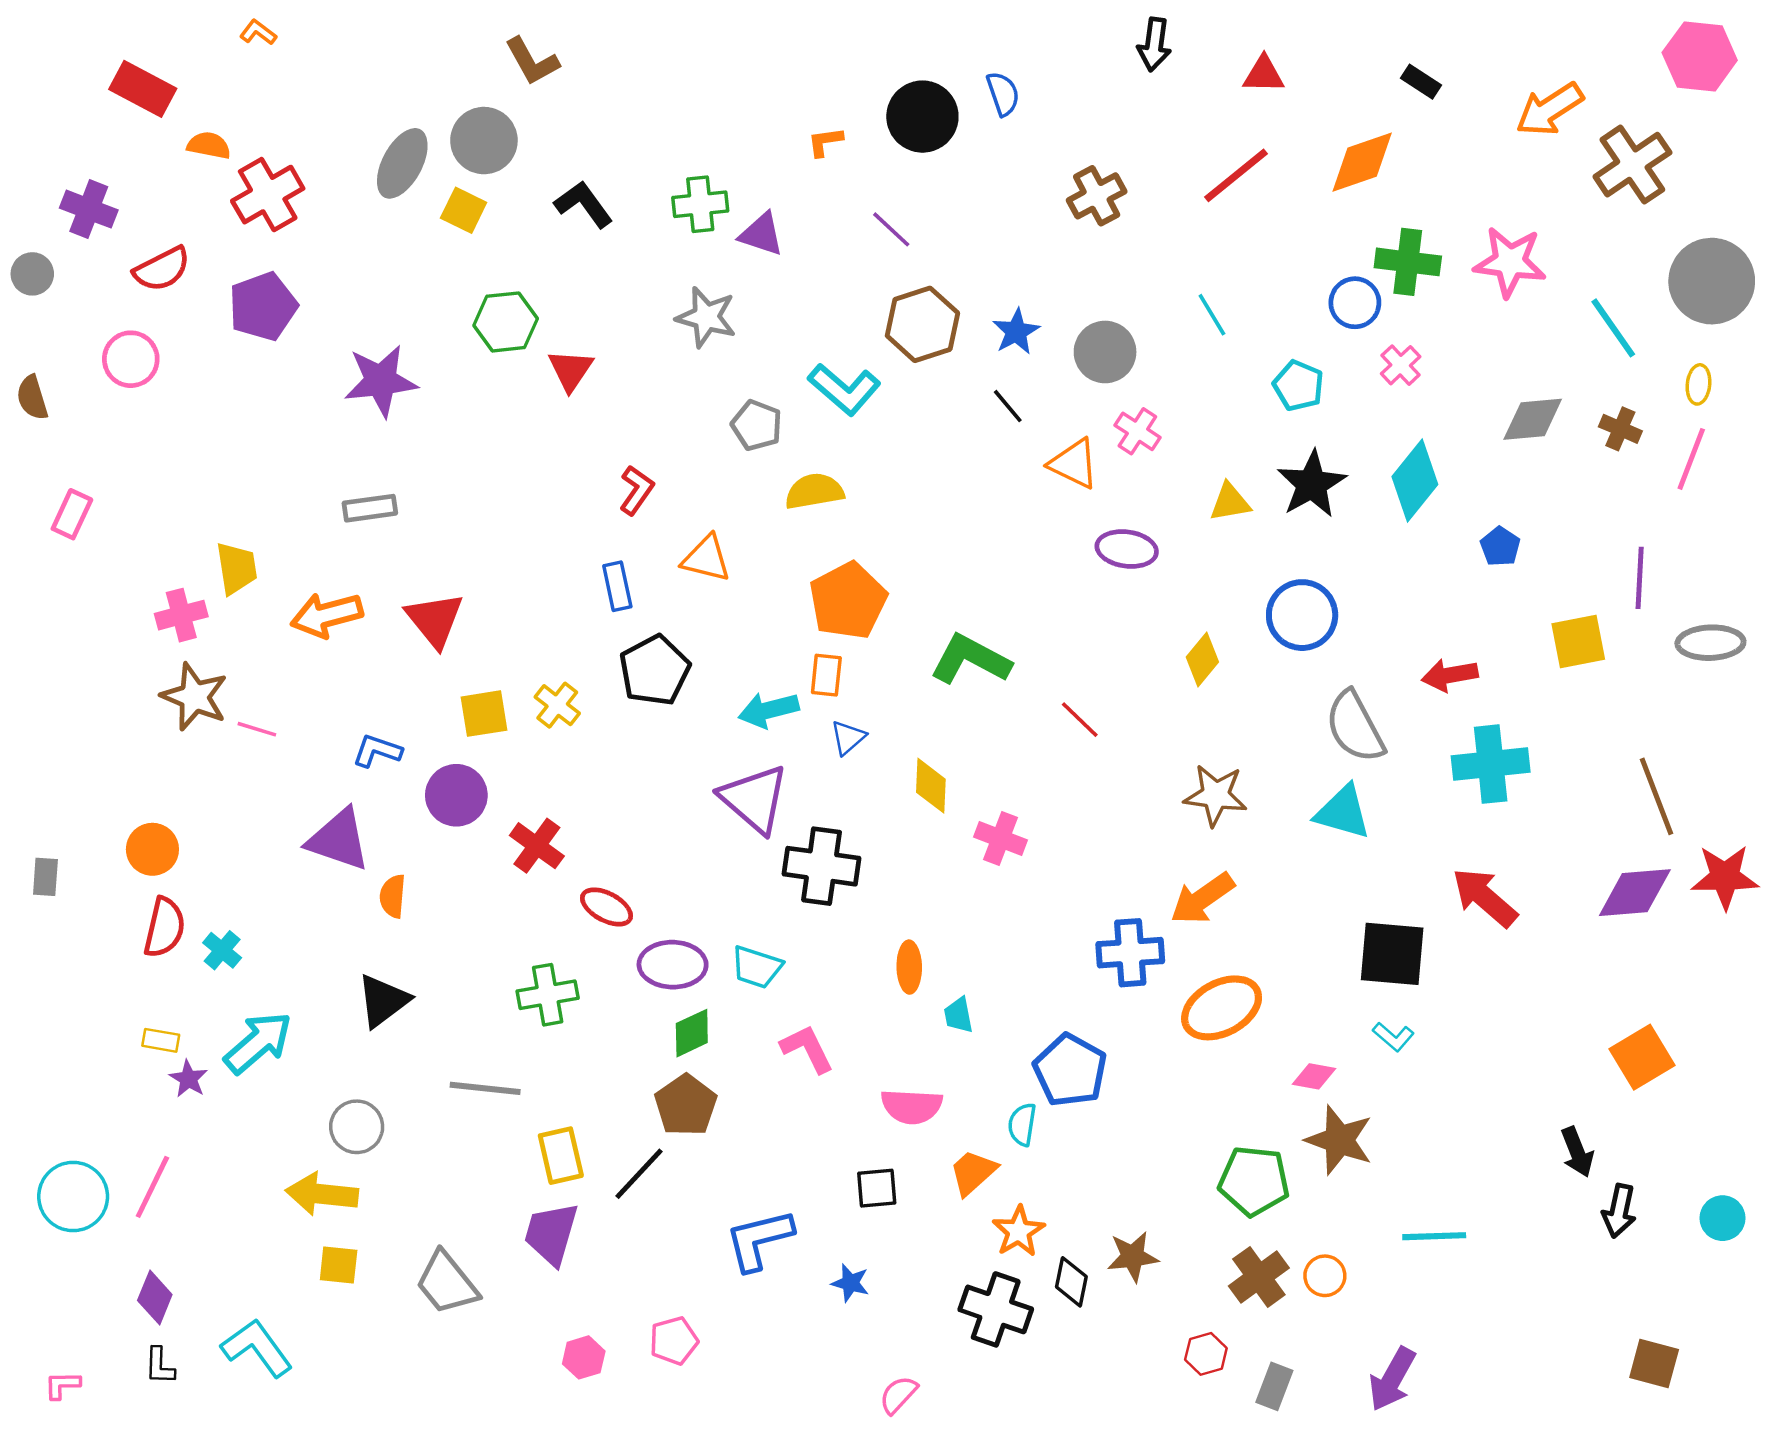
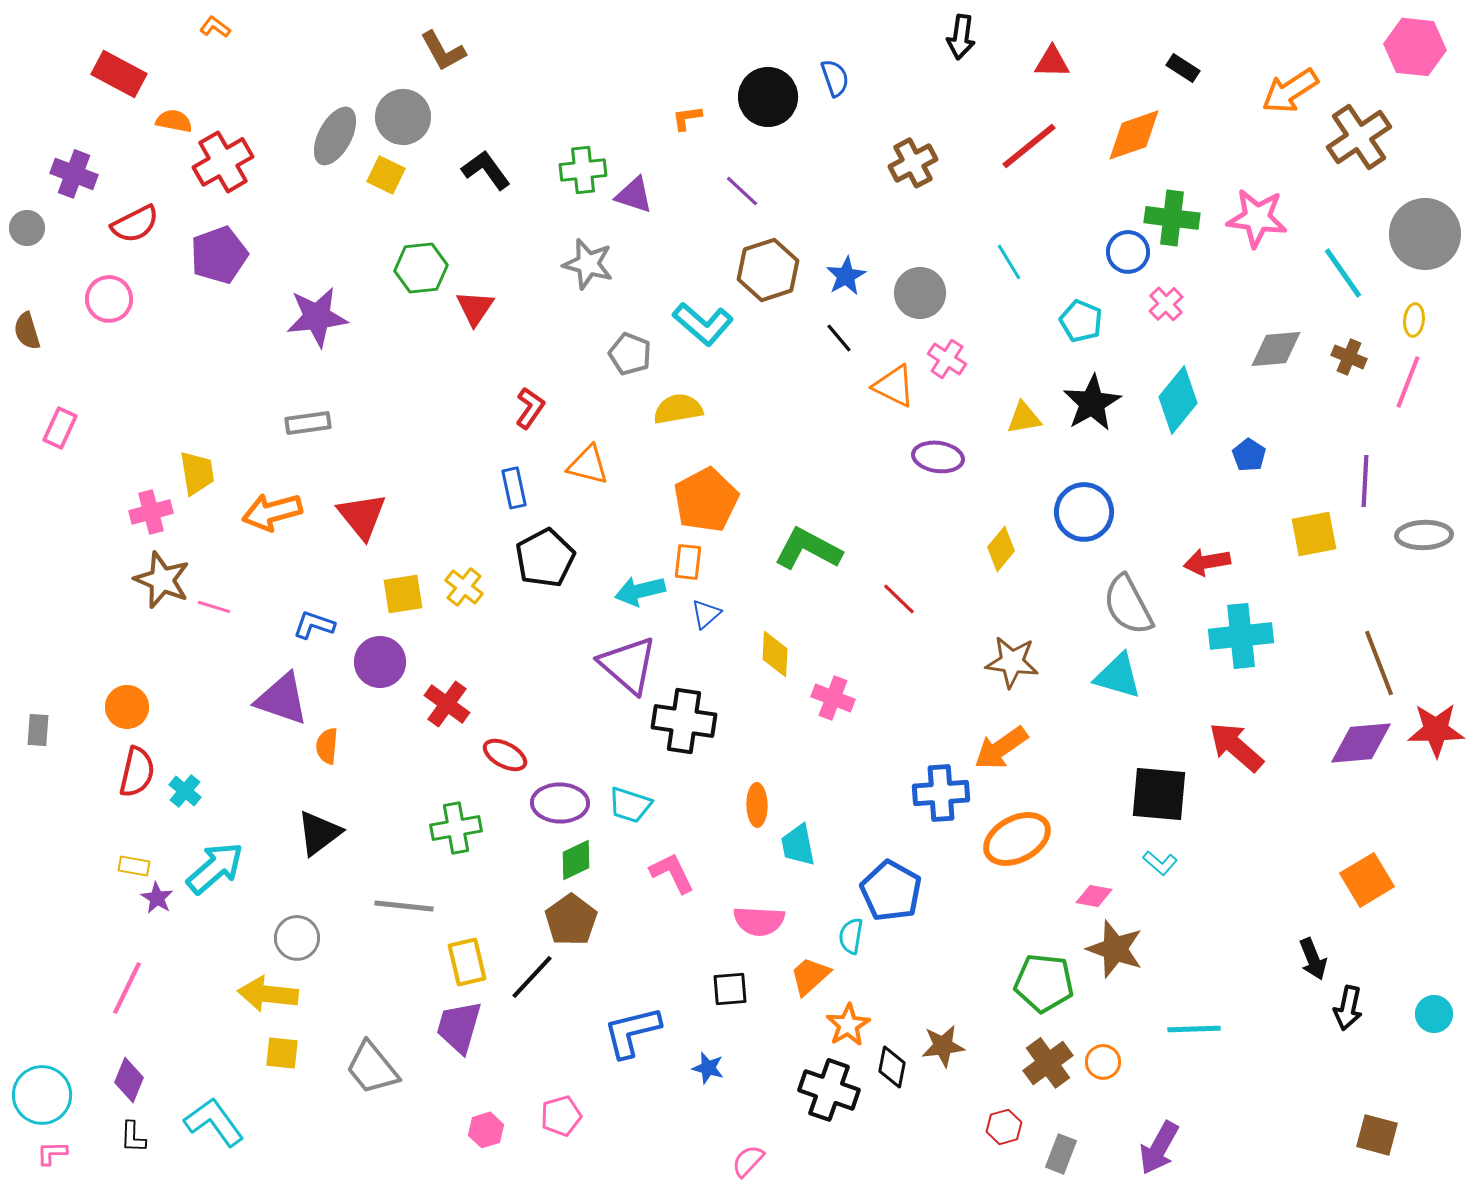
cyan trapezoid: (958, 1015) -> (798, 845), size x1.4
cyan circle: (73, 1196) -> (42, 1095), moved

